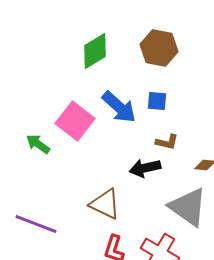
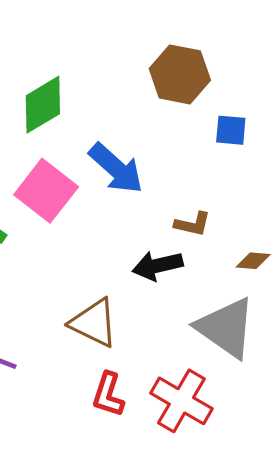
green diamond: (95, 51) -> (43, 105), moved
blue square: (157, 101) -> (231, 130), moved

